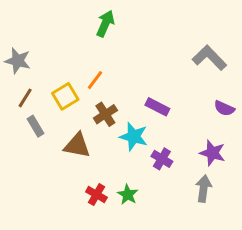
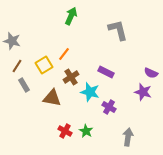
gray L-shape: (209, 58) -> (118, 30), moved, turned 30
purple star: (212, 153) -> (143, 92), moved
gray arrow: (204, 189) -> (128, 137), moved

